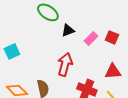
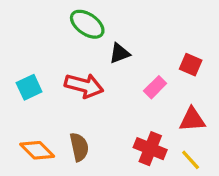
pink rectangle: (91, 38) -> (155, 87), moved
red arrow: (65, 64) -> (84, 86), moved, turned 90

